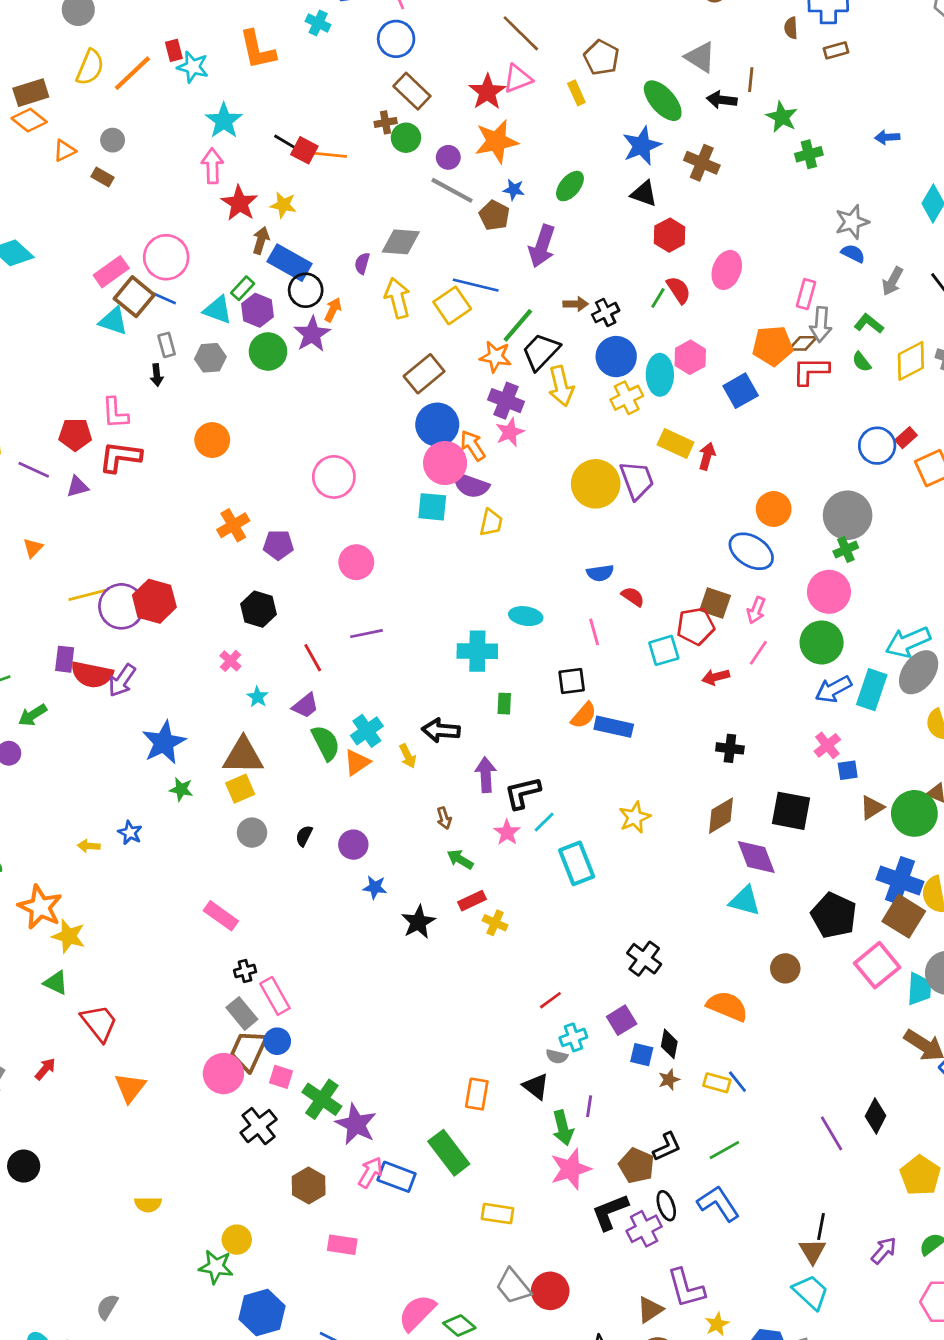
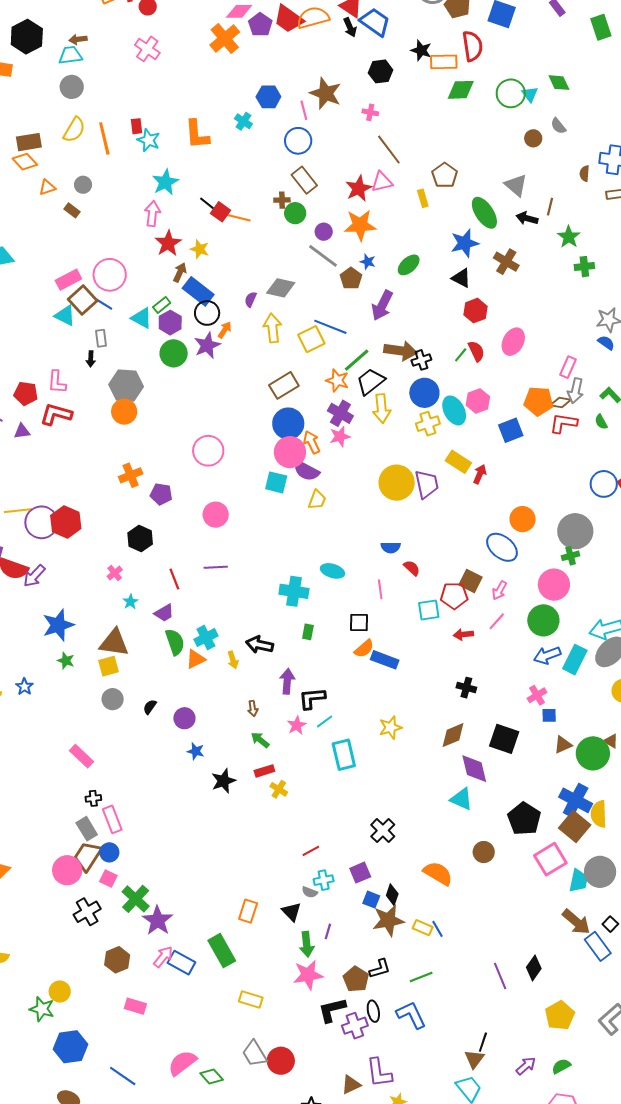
orange line: (132, 73) -> (104, 138), turned -68
brown arrow: (576, 304) -> (401, 351), size x1.8
gray hexagon: (210, 358) -> (126, 386), moved, size x1.5
cyan ellipse: (660, 375) -> (454, 410), turned -36
brown star: (669, 1080) -> (388, 920), size x2.0

